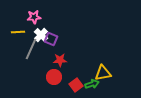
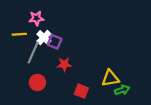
red circle: (54, 77) -> (37, 83), moved
green arrow: (92, 84) -> (122, 90), moved
red square: (76, 85) -> (81, 91), turned -32

